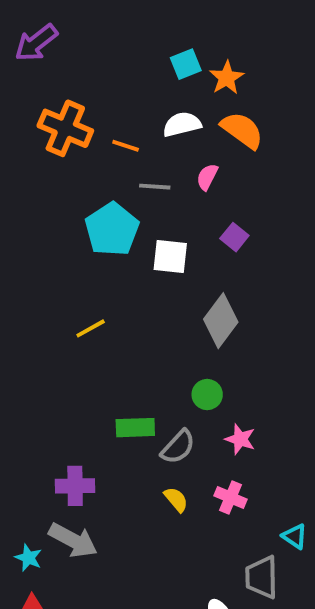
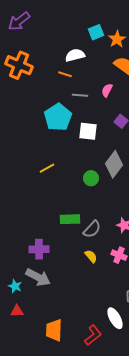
white semicircle: (182, 124) -> (75, 55), moved
orange cross: (65, 128) -> (19, 65), moved
green circle: (207, 395) -> (91, 178), moved

